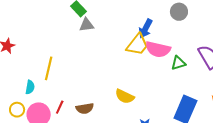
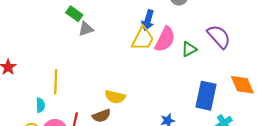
pink semicircle: (158, 49) -> (165, 39), turned -65
yellow semicircle: (125, 96) -> (115, 97), moved

